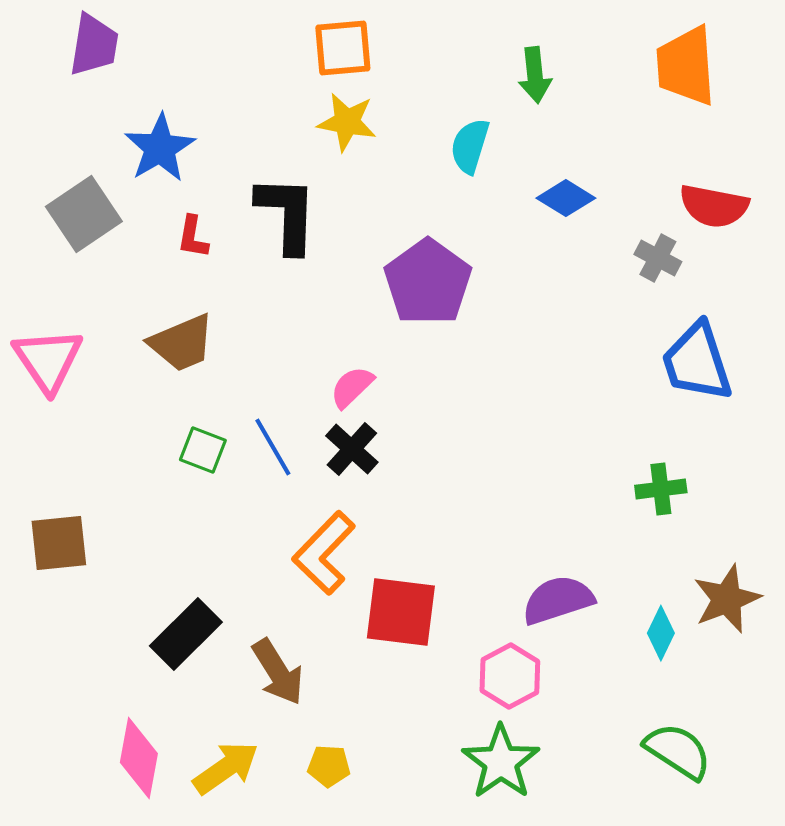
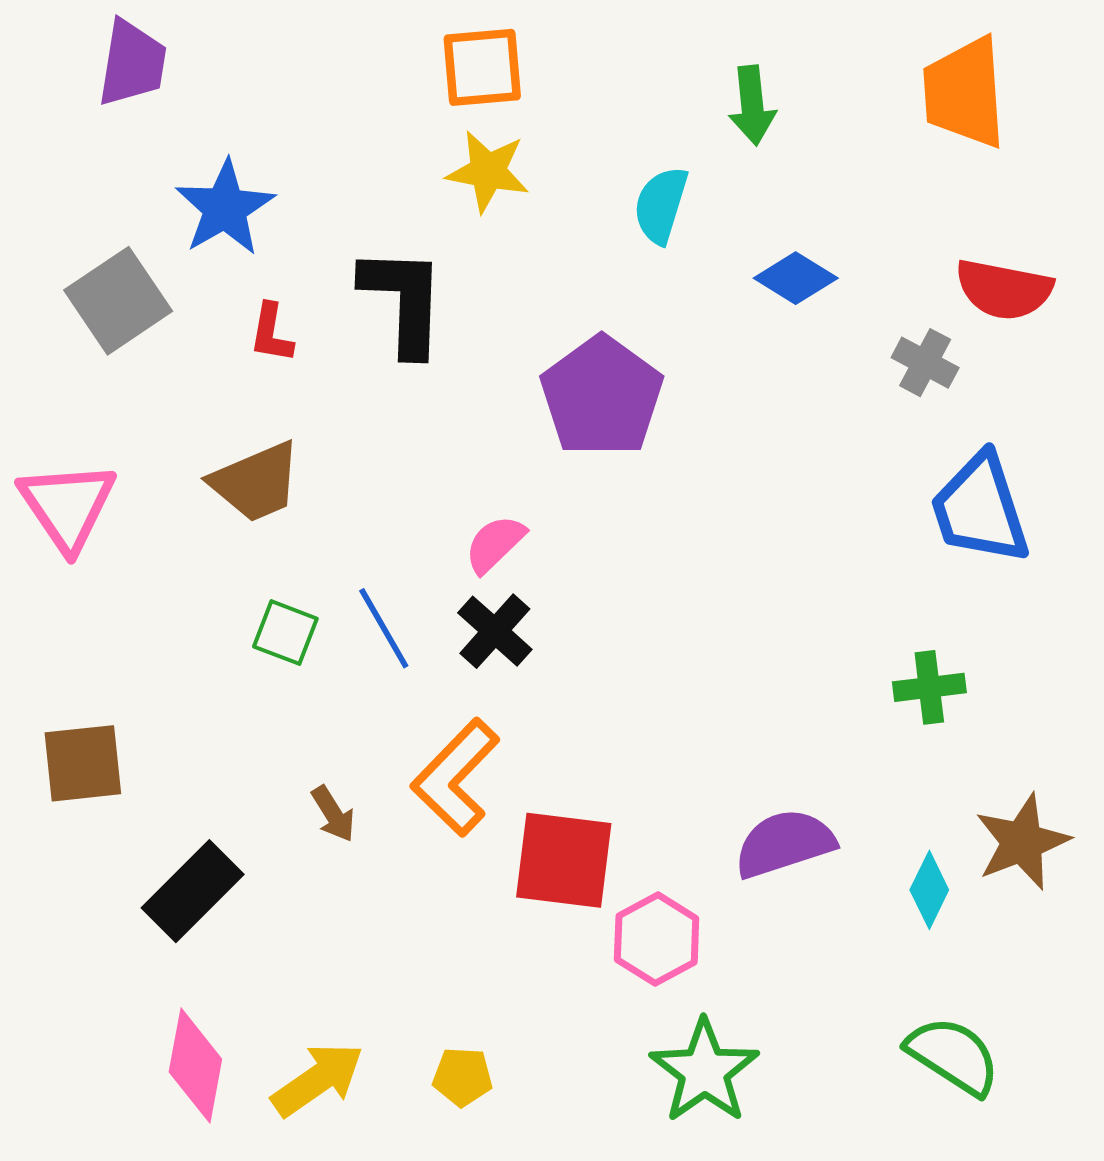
black rectangle: (186, 634) -> (193, 891), moved
brown arrow: (278, 672) -> (333, 814), moved, size x0.6
pink hexagon: (510, 676) -> (657, 939), moved

